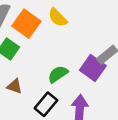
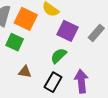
purple square: (93, 68) -> (67, 31), moved

